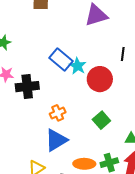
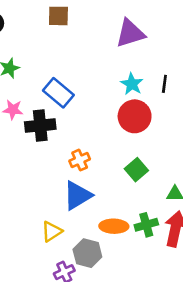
blue rectangle: (61, 59) -> (58, 93), moved
cyan star: (78, 66) -> (132, 84), moved

